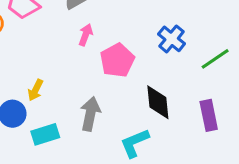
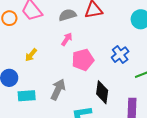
yellow arrow: (36, 90) -> (31, 55), moved

